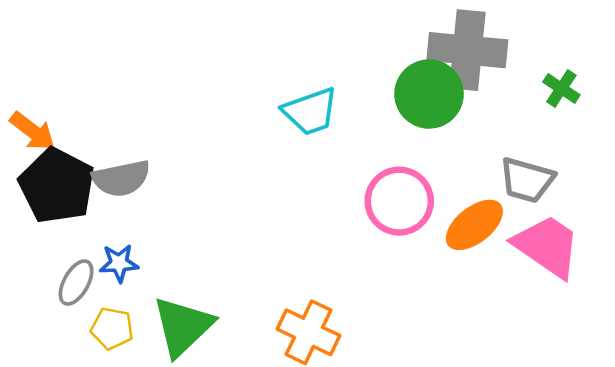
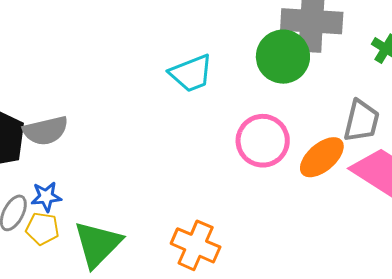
gray trapezoid: (527, 180) -> (362, 121), turned -90
yellow pentagon: (112, 328) -> (42, 229), moved

